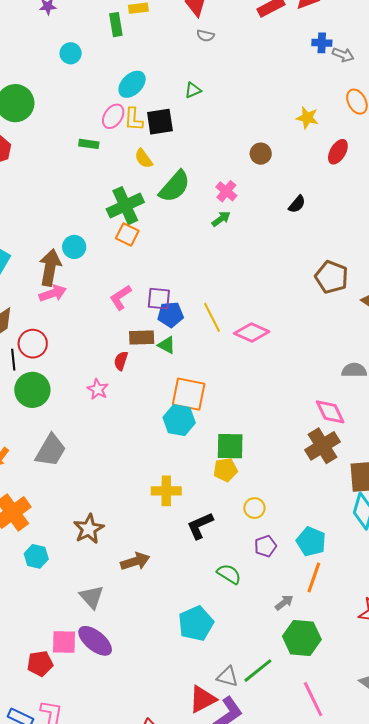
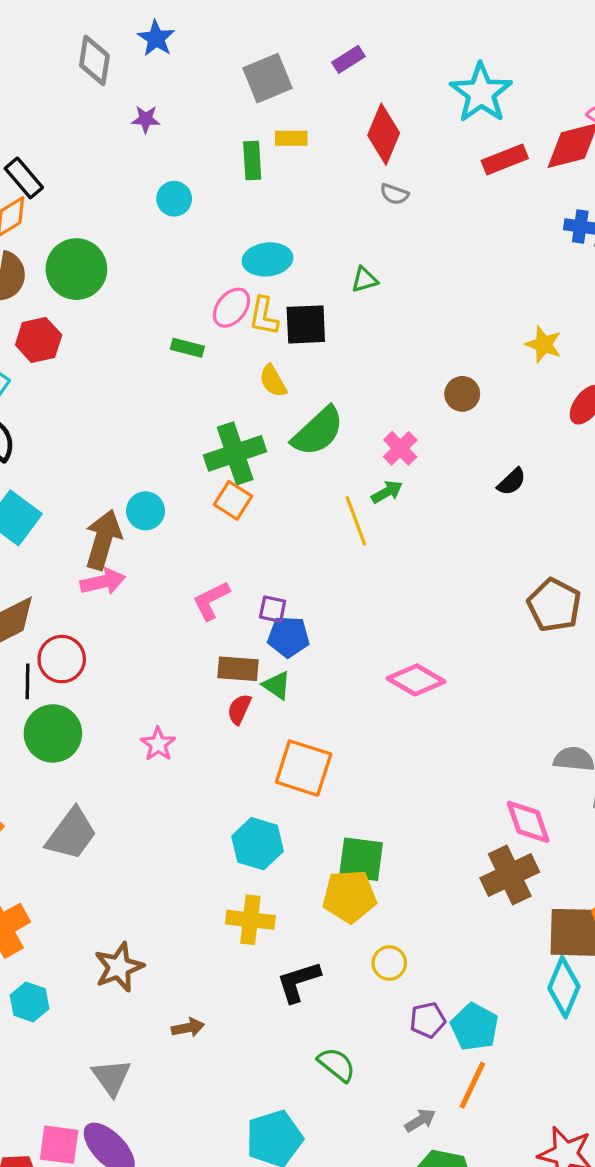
cyan ellipse: (132, 84) -> (268, 259), turned 32
purple square: (159, 299) -> (273, 609), size x0.7
yellow line: (212, 317) -> (356, 521), moved
red semicircle: (121, 361) -> (239, 709), moved
cyan hexagon: (179, 420) -> (258, 844), moved
yellow pentagon: (225, 470) -> (349, 896), size x1.4
purple pentagon: (265, 546) -> (428, 1020), moved
brown arrow: (135, 561) -> (188, 1028), size x0.7

